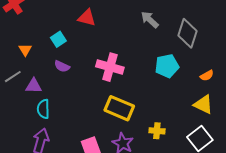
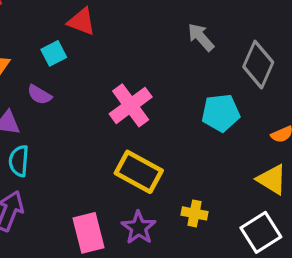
red triangle: (87, 18) -> (81, 22), moved
purple semicircle: (62, 66) -> (39, 95), moved
pink cross: (110, 67) -> (131, 105), turned 32

